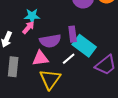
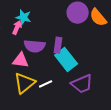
pink arrow: (28, 28) -> (17, 27), turned -32
white line: (69, 59) -> (46, 84), moved

